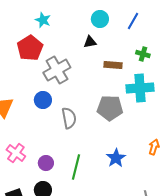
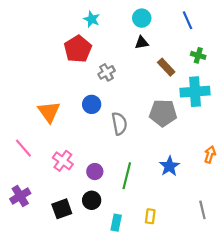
cyan circle: (100, 19) -> (142, 18), moved
blue line: (133, 21) -> (188, 20), turned -54
brown rectangle: (113, 65) -> (166, 67), turned 42
gray cross: (57, 70) -> (107, 72), size x0.6

